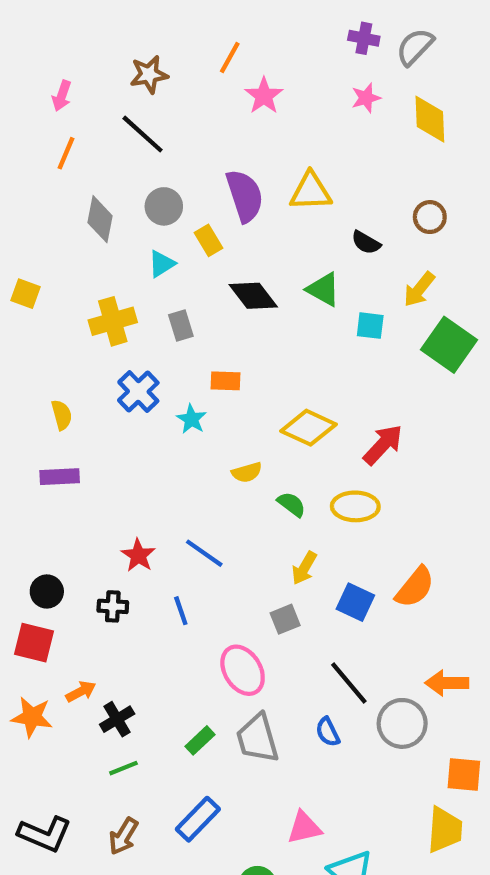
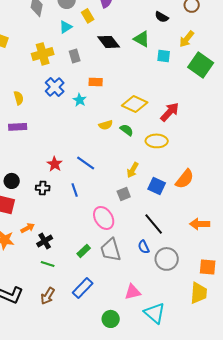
green semicircle: (291, 504) -> (127, 130), moved
gray circle: (402, 723) -> (167, 259), moved
green line: (123, 768) -> (48, 264), turned 40

